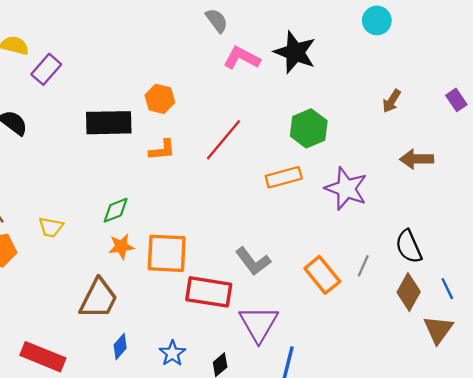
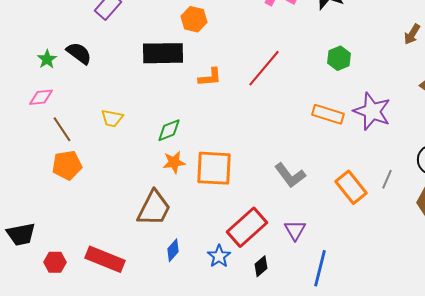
orange hexagon: (160, 99) -> (194, 19), moved
green hexagon: (309, 128) -> (339, 58), size x0.7
orange rectangle: (284, 177) -> (328, 114), moved, turned 32
yellow trapezoid: (51, 227) -> (112, 118), moved
red rectangle: (209, 292) -> (247, 227), moved, turned -51
purple triangle: (259, 324) -> (295, 230), size x0.6

